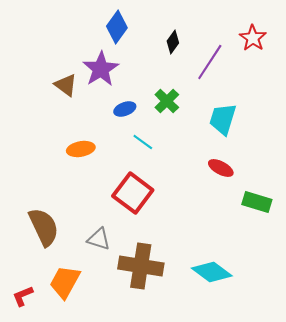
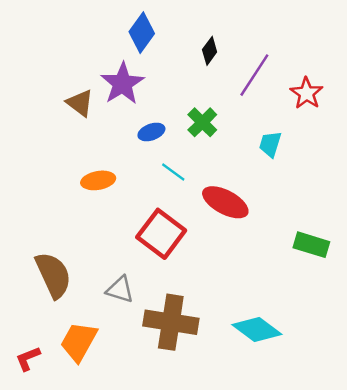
red star: (253, 38) -> (307, 93), moved
cyan trapezoid: (223, 119) -> (270, 144), size x0.7
red ellipse: (221, 168) -> (225, 202), moved, size x1.5

